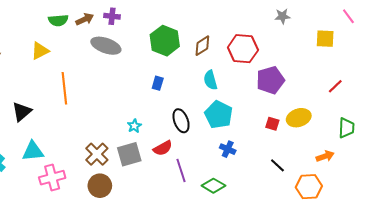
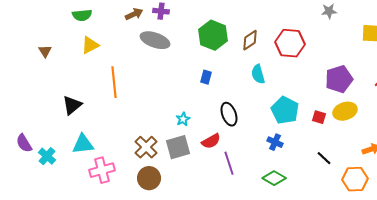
green semicircle: (58, 20) -> (82, 15), moved
purple pentagon: (270, 80) -> (339, 79), moved
cyan pentagon: (219, 115) -> (285, 110), moved
green diamond: (213, 186) -> (274, 178), moved

